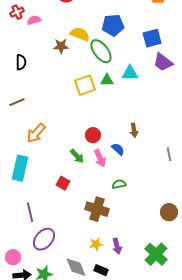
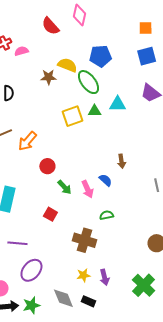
blue square: (152, 38) -> (147, 56), moved
orange arrow: (36, 133) -> (27, 141), moved
red circle: (93, 135) -> (47, 166), moved
purple line: (30, 212) -> (17, 243), turned -72

